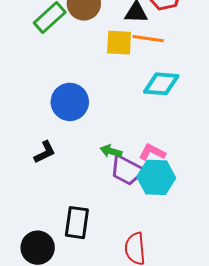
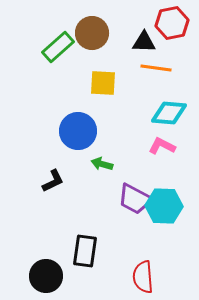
yellow square: (119, 43) -> (103, 83), moved
green arrow: (111, 151) -> (102, 164), moved
pink L-shape: (152, 152) -> (162, 146), moved

